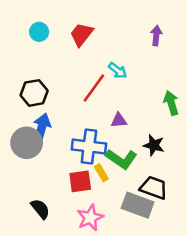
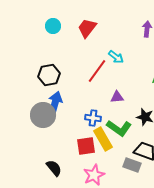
blue cross: (89, 147) -> (93, 118), size x0.6
yellow rectangle: (101, 173) -> (103, 139), size x1.6
gray rectangle: (138, 205) -> (132, 165), size x0.7

